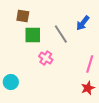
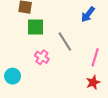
gray line: (61, 34) -> (65, 42), moved
pink cross: (46, 58) -> (42, 57), moved

